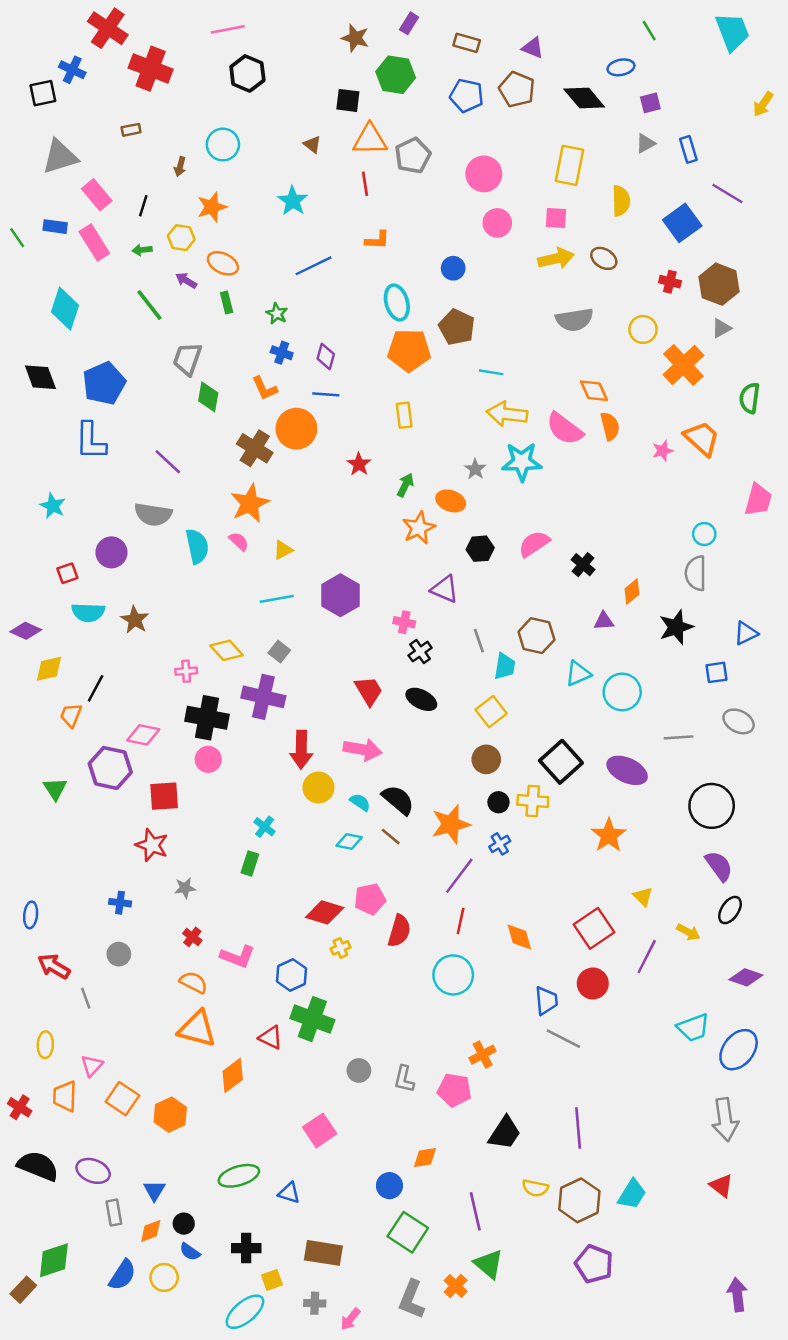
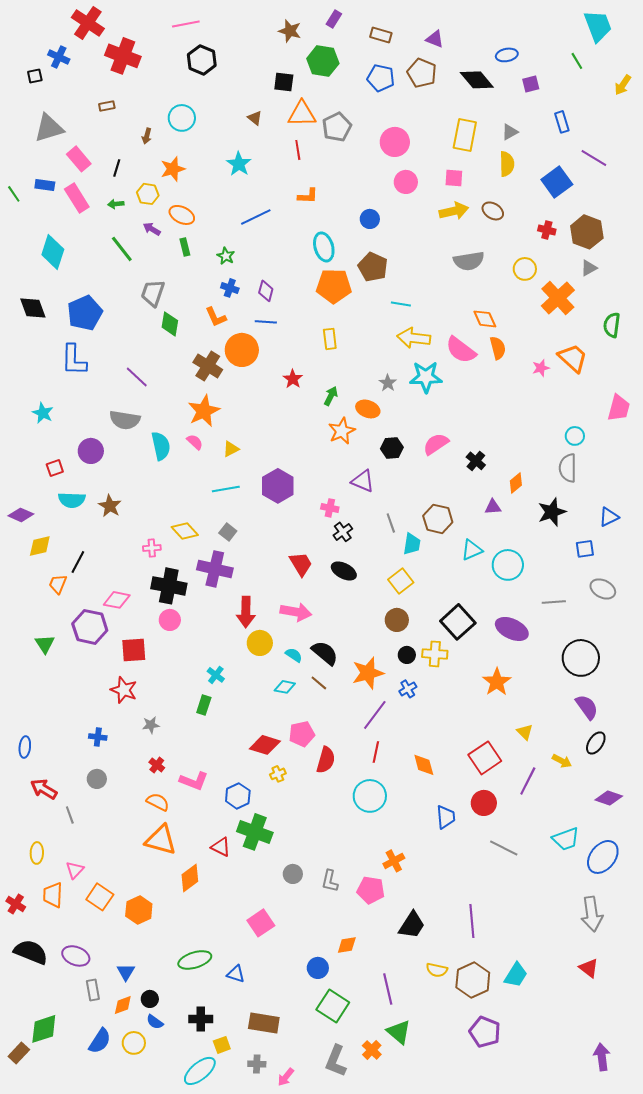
green line: (649, 31) -> (577, 61), moved
black square: (43, 93) -> (35, 76), size x0.7
gray triangle: (645, 143) -> (510, 132), moved
gray line: (563, 1039) -> (504, 848), moved

